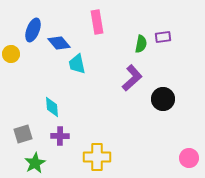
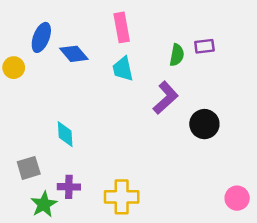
cyan trapezoid: (77, 64) -> (123, 69), moved
purple cross: (60, 136) -> (69, 187), moved

